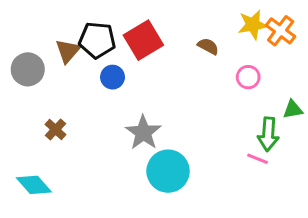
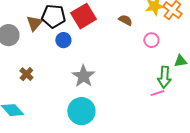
pink line: (257, 159) -> (157, 93), turned -40
cyan circle: (168, 171) -> (81, 111), moved

